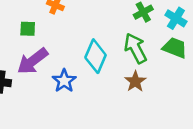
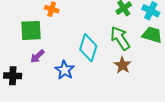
green square: (28, 29) -> (31, 30), size x1.6
purple arrow: (33, 61) -> (37, 56), size x0.6

